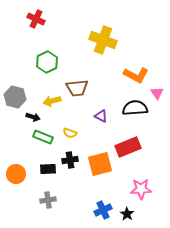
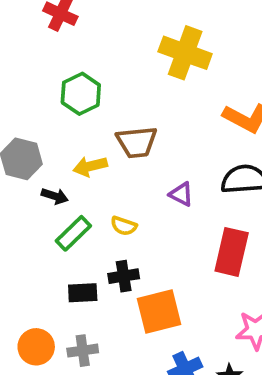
green rectangle: (43, 137) -> (73, 233), turned -66
red rectangle: (128, 147) -> (232, 252), turned -55
orange square: (100, 164) -> (159, 311), moved
orange circle: (16, 174) -> (36, 347), moved

